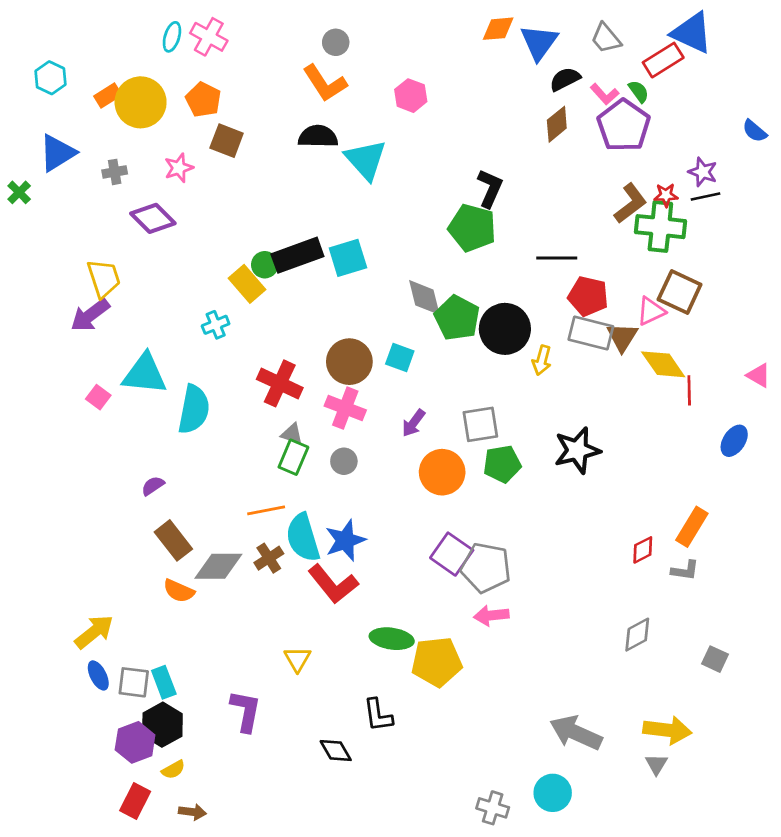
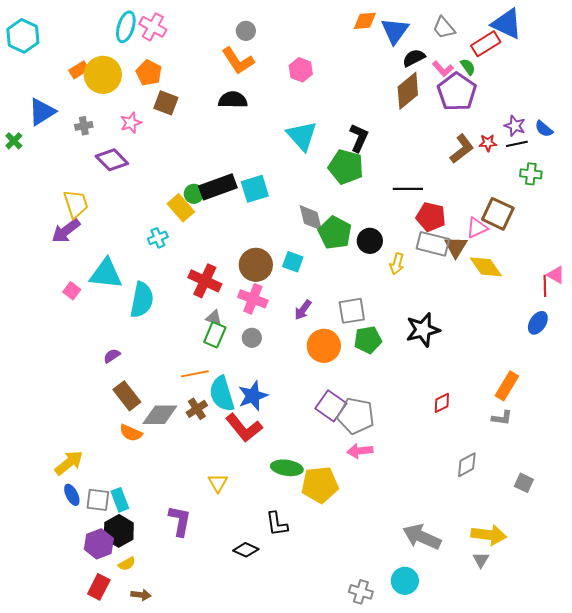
cyan ellipse: (172, 37) -> (126, 27), size x1.4
cyan hexagon: (50, 78) -> (23, 36), moved, size x1.4
brown diamond: (557, 124) -> (408, 91), size x1.4
blue semicircle: (755, 131) -> (544, 129), moved
cyan triangle: (366, 160) -> (302, 136), moved
green cross: (660, 227) -> (531, 174), moved, size x0.6
black circle: (505, 329) -> (370, 241), size x0.7
red line: (689, 390) -> (545, 286), moved
red diamond: (643, 550) -> (442, 403), moved
black diamond: (336, 751) -> (246, 550), turned -35

